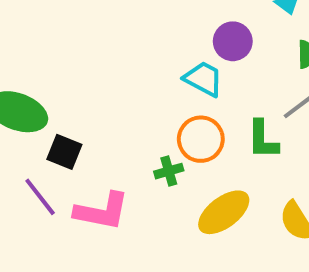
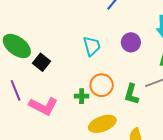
cyan trapezoid: (203, 79) -> (92, 46), moved, turned 30
black square: (64, 152) -> (41, 62), moved

